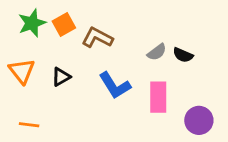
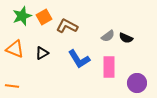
orange triangle: (22, 71) -> (15, 49), turned -30
orange line: (29, 125) -> (12, 86), moved

